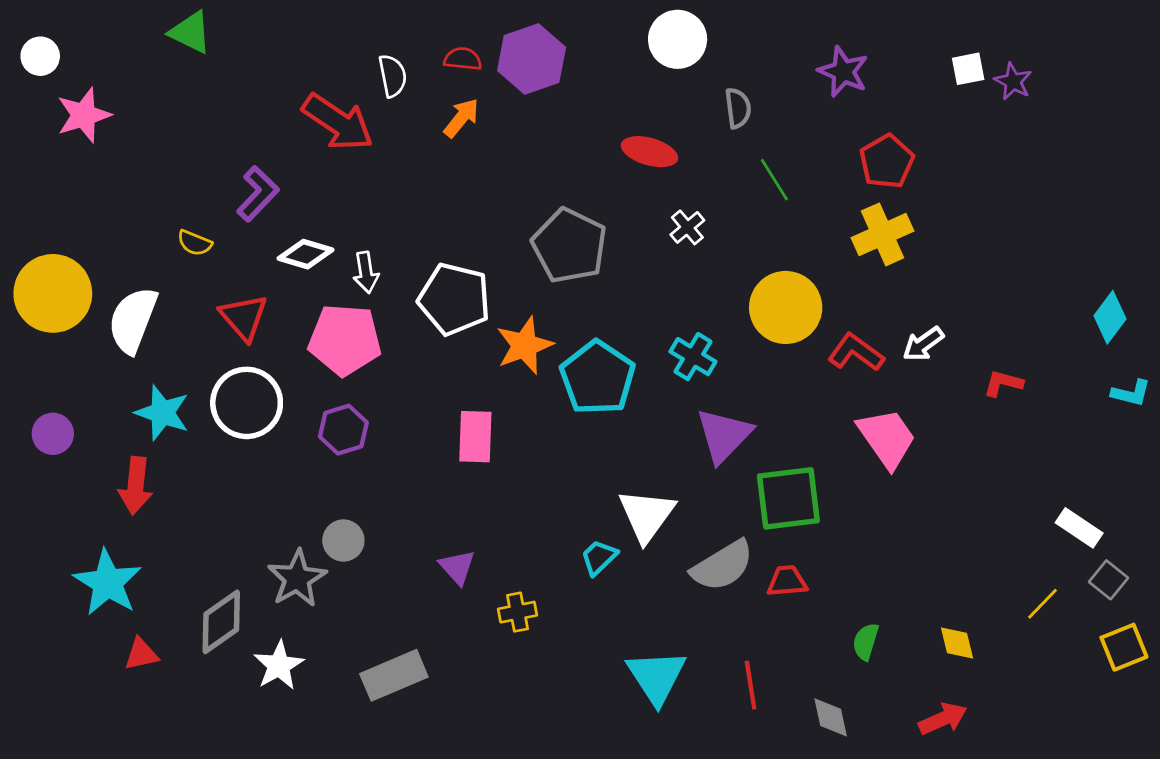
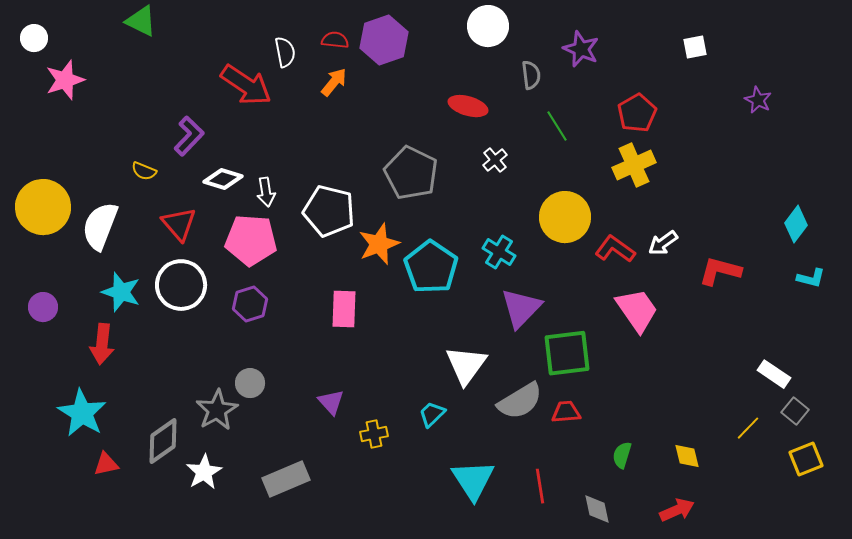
purple star: (843, 72) -> (581, 49), moved
purple star: (1013, 81) -> (758, 100), moved
red L-shape: (1003, 383) -> (720, 271), size x1.5
cyan trapezoid: (599, 557) -> (432, 414), moved

